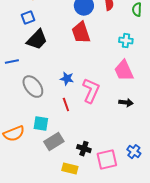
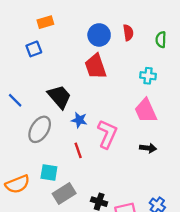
black trapezoid: (37, 40) -> (59, 97), moved, turned -85
blue line: (12, 62) -> (15, 100), turned 56
gray ellipse: (33, 87) -> (40, 129), turned 70

